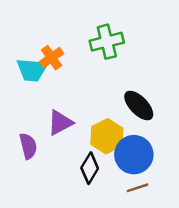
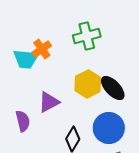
yellow hexagon: (107, 136) -> (88, 84), moved

